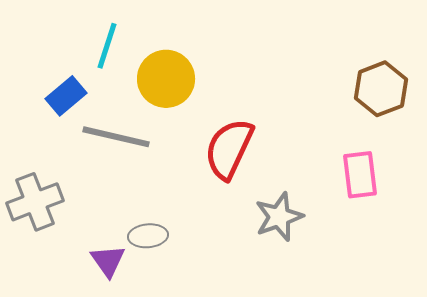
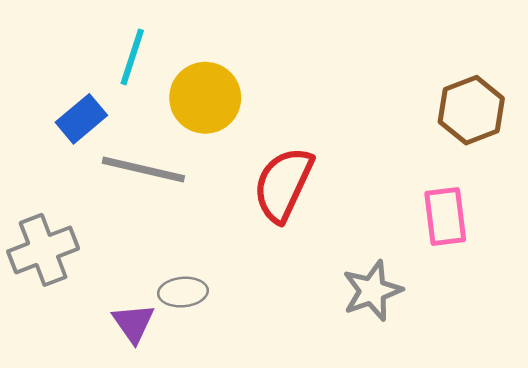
gray star: (279, 217) -> (372, 291), moved

